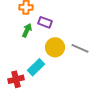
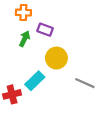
gray line: (80, 48) -> (85, 83), moved

